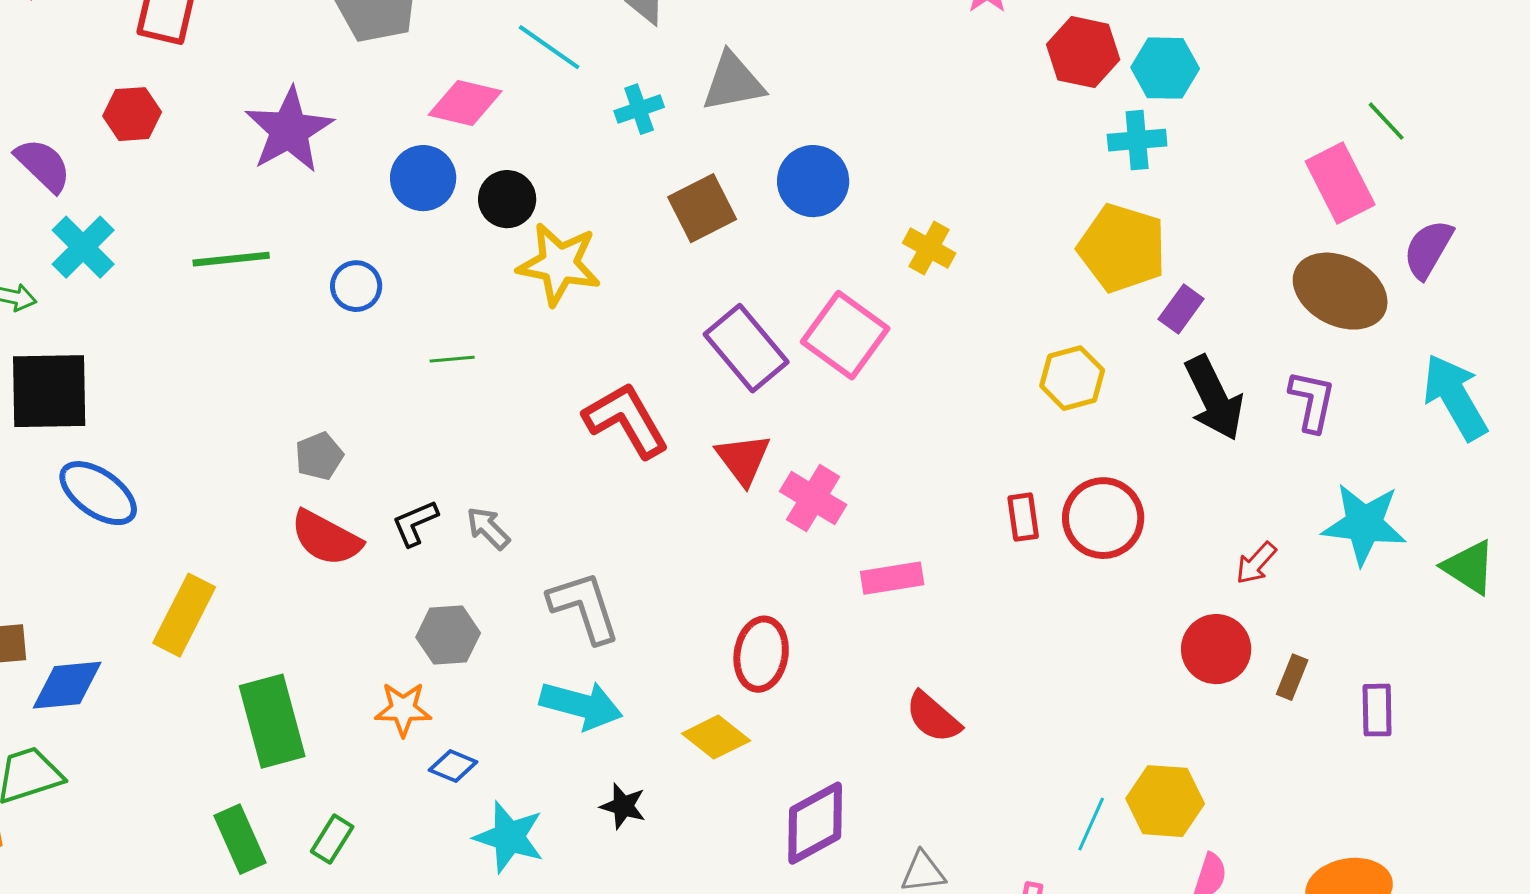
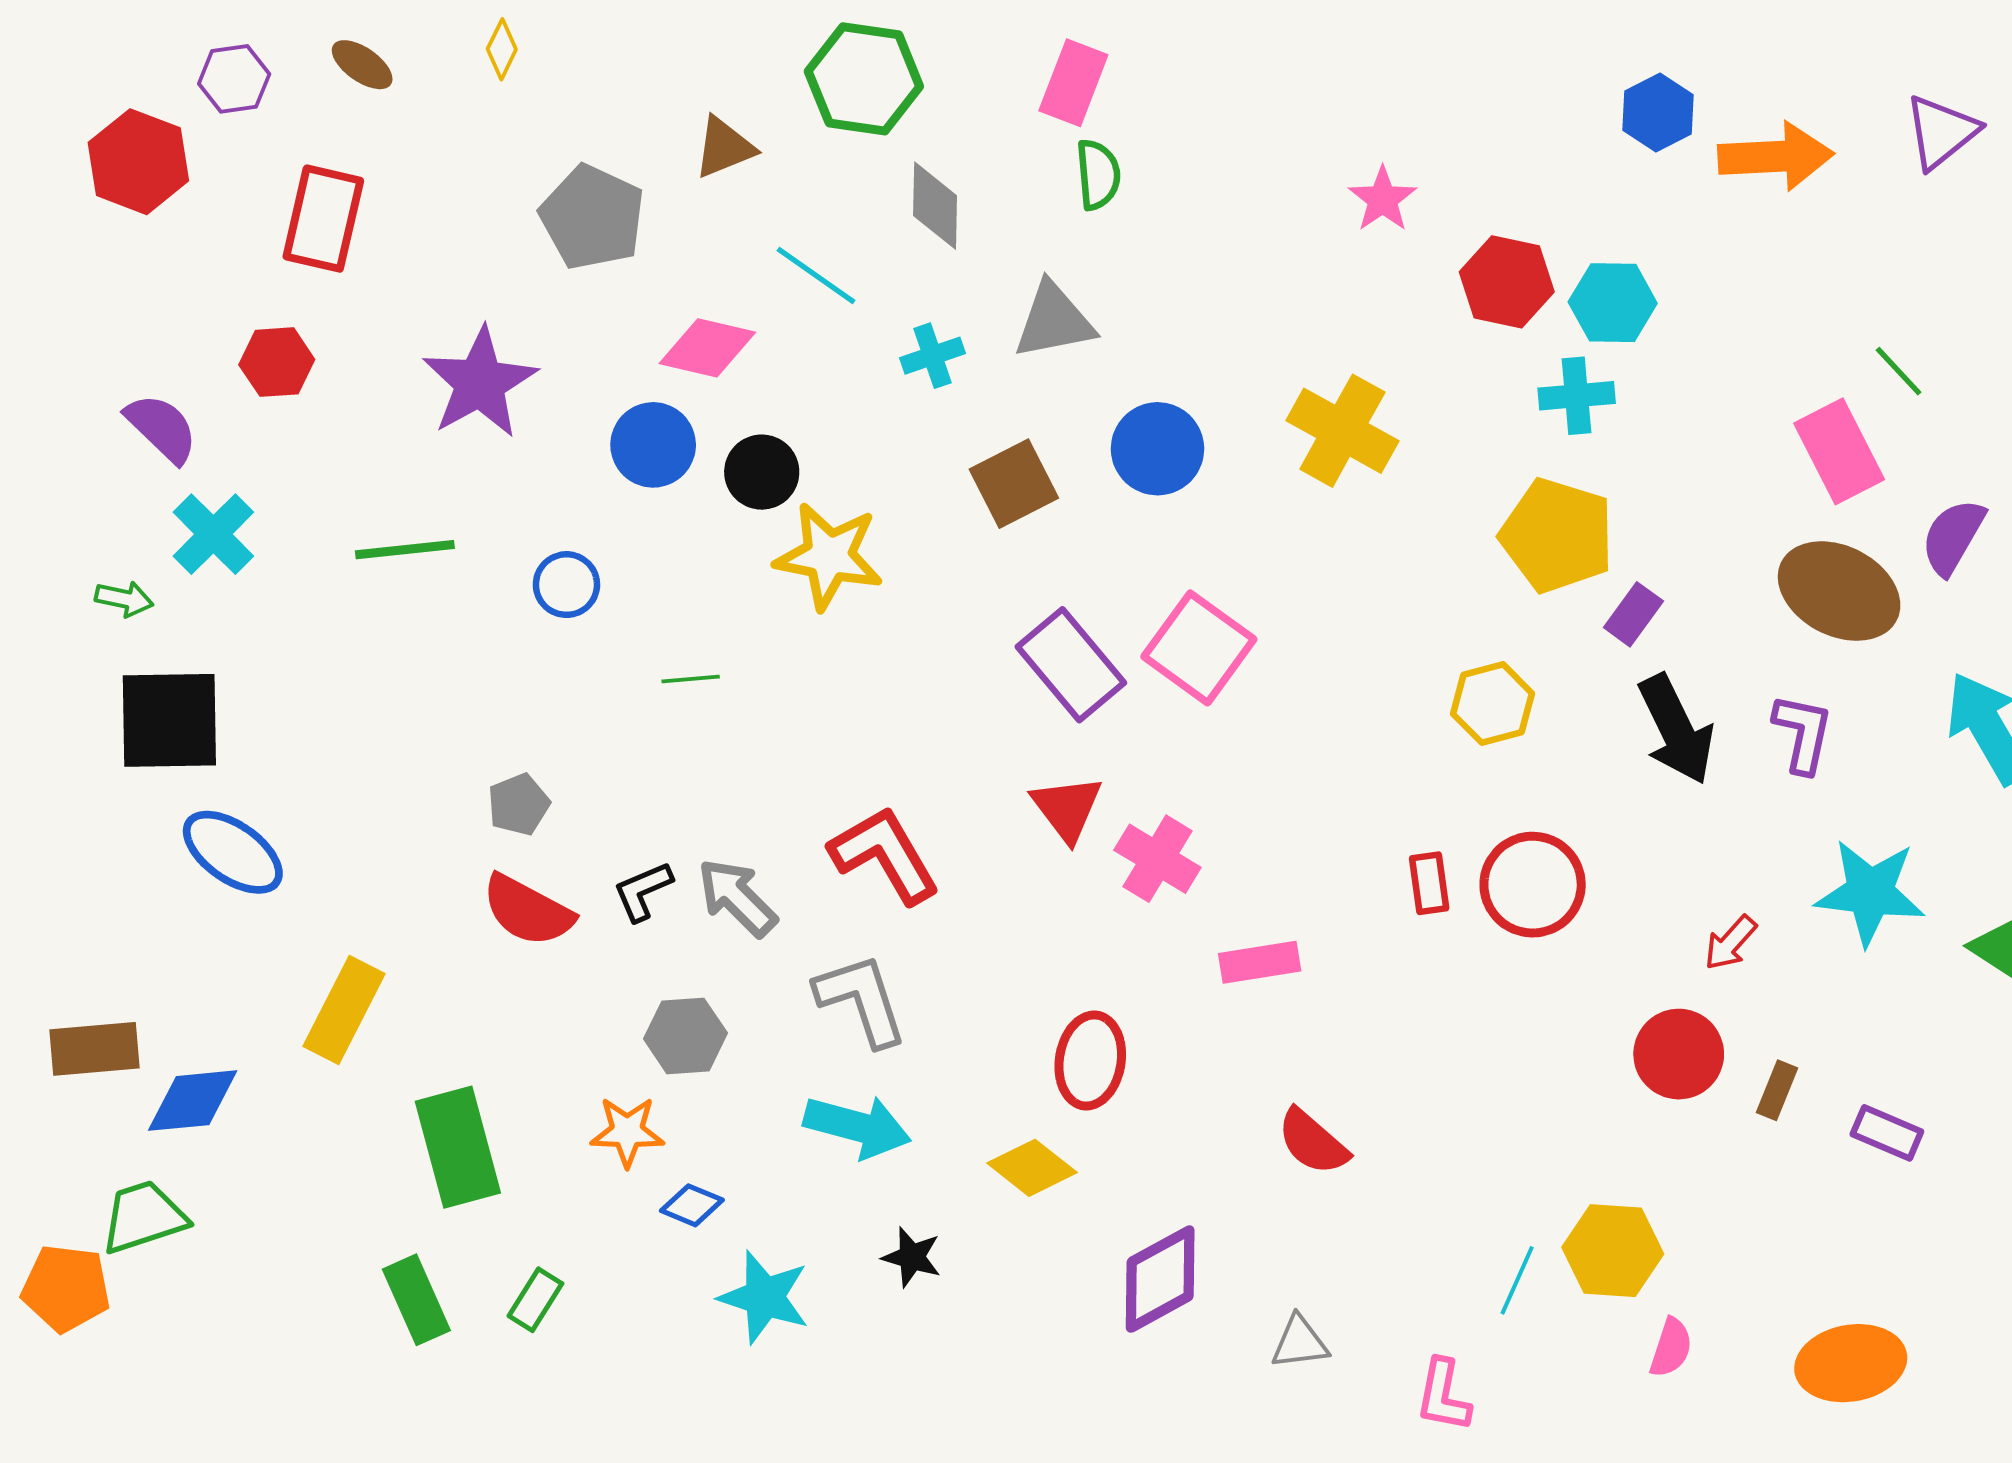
yellow cross: (929, 248) -> (1342, 431), moved, size x1.6
red L-shape: (626, 420) -> (885, 855), moved
gray arrow: (488, 528) -> (737, 898), size x1.4
purple rectangle: (1377, 710) -> (1887, 1133), turned -66

